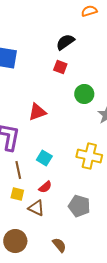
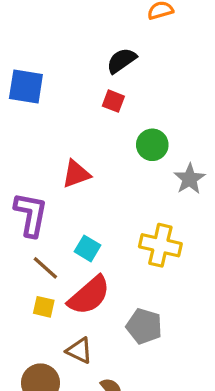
brown line: (18, 170) -> (45, 268), turned -36
red semicircle: (45, 187) -> (89, 295), size x2.0
brown triangle: (36, 208) -> (79, 351), moved

